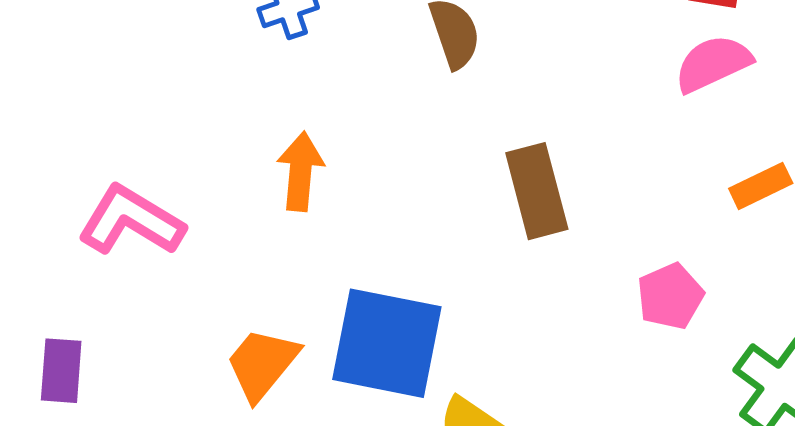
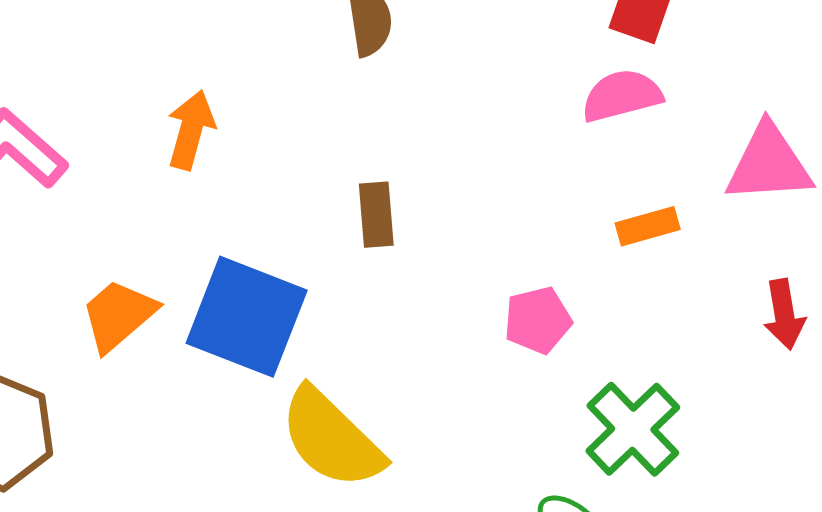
brown rectangle: (537, 191) -> (376, 215), moved, size x0.7

